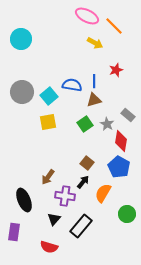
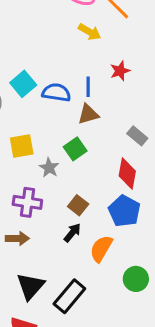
cyan square: (49, 96) -> (23, 84), moved
gray star: (107, 124) -> (49, 168), moved
brown arrow: (48, 177) -> (17, 238), moved, turned -126
purple cross: (65, 196) -> (27, 202), moved
black triangle: (54, 219) -> (30, 286), size x1.5

